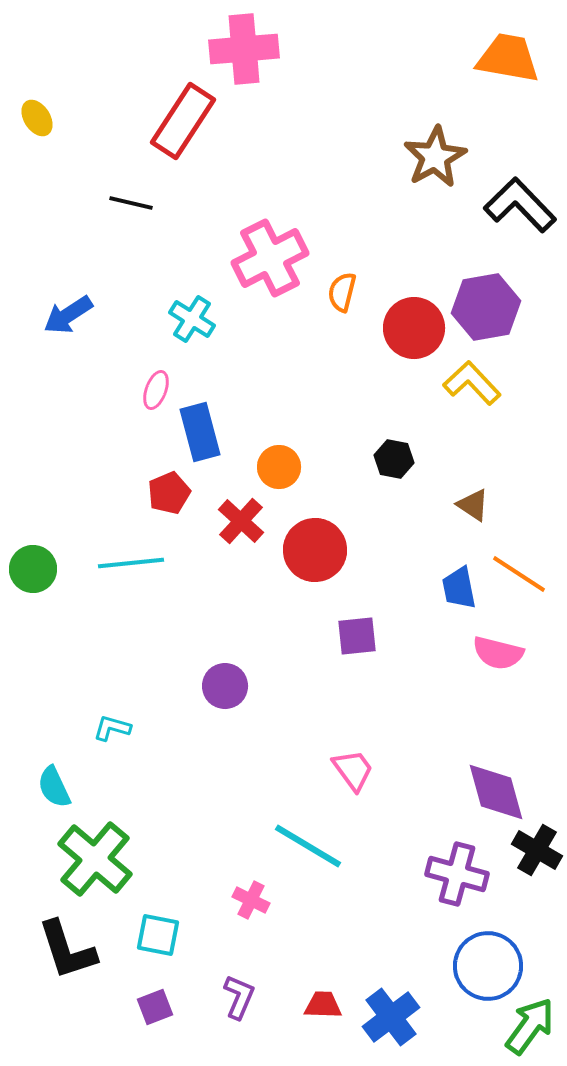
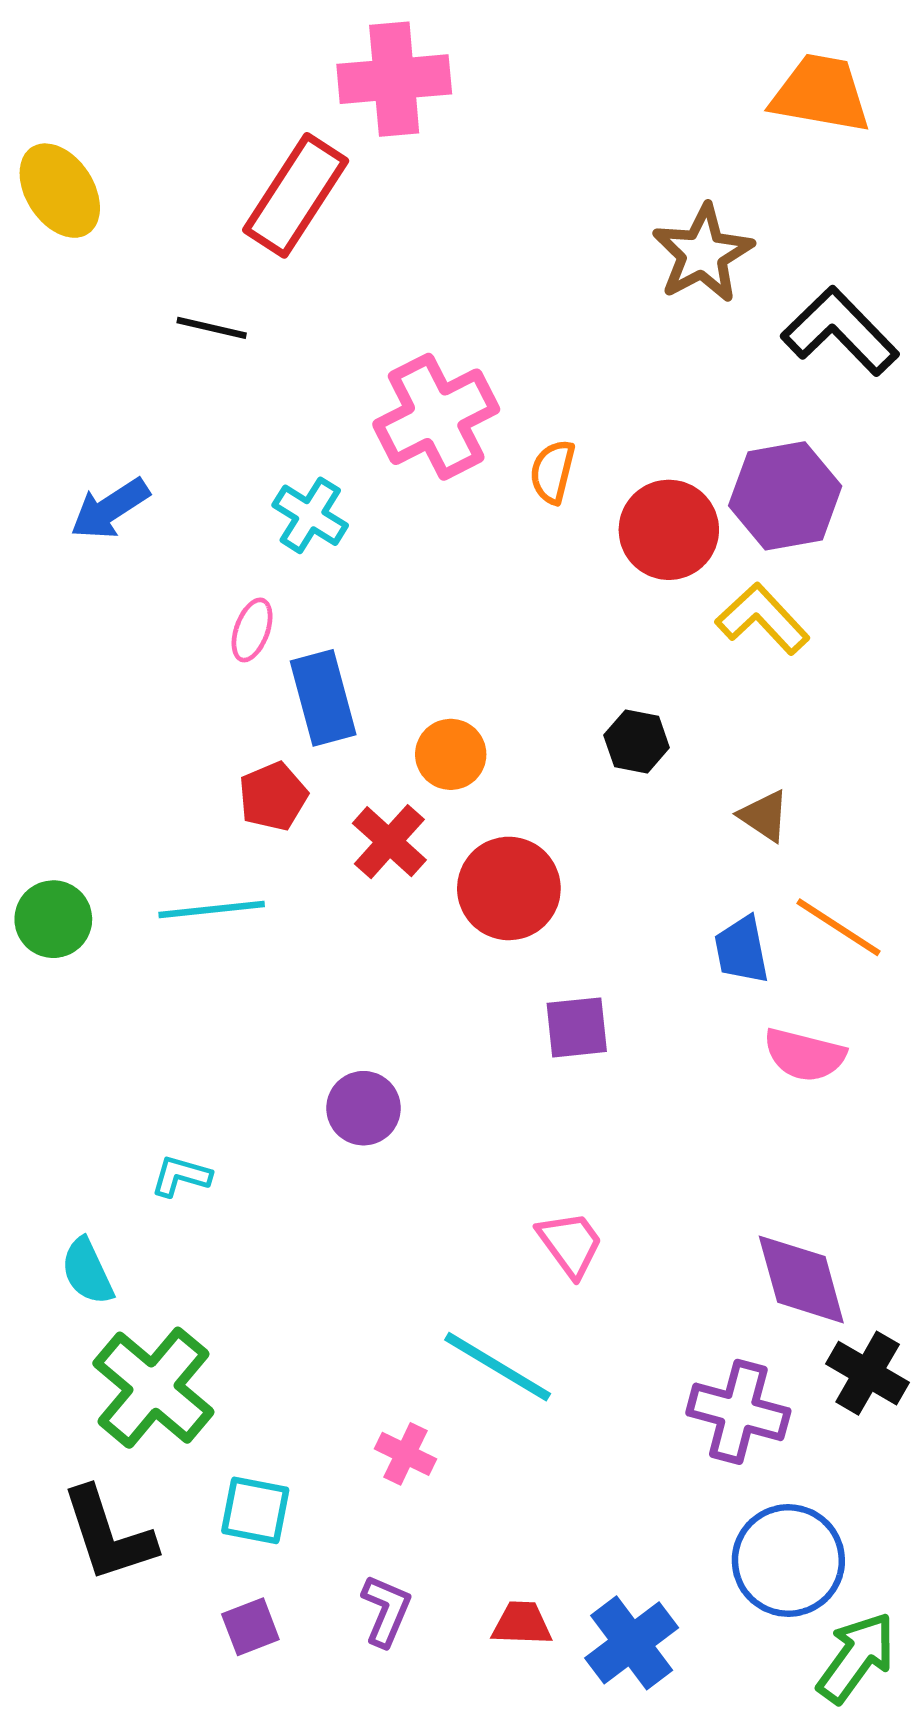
yellow ellipse: (37, 118) -> (60, 191), size x1.6

